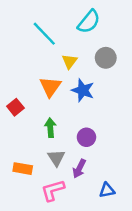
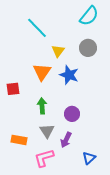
cyan semicircle: (89, 22) -> (89, 16), moved
red square: (15, 107) -> (13, 89), turned 32
blue triangle: (107, 190) -> (89, 158), turned -32

